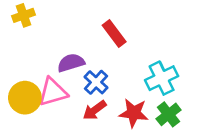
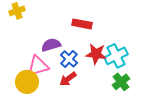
red rectangle: (114, 33) -> (82, 24), turned -42
yellow circle: (25, 98) -> (27, 82), moved
red star: (134, 113) -> (96, 54), moved

